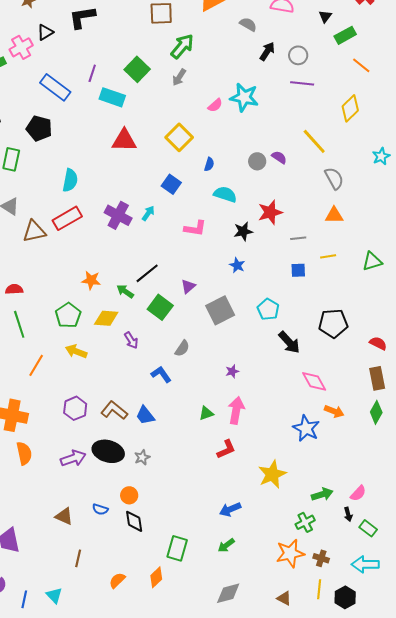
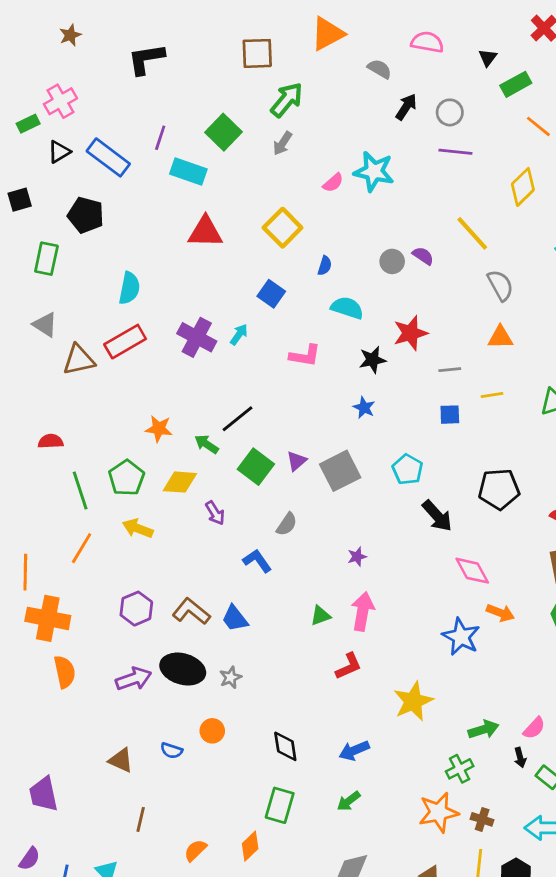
black triangle: (45, 32) -> (59, 152), moved
purple triangle: (188, 286) -> (297, 461), moved
green line: (19, 324) -> (80, 491), moved
black diamond: (134, 521) -> (285, 746), moved

